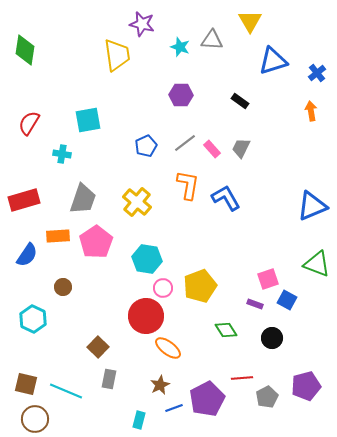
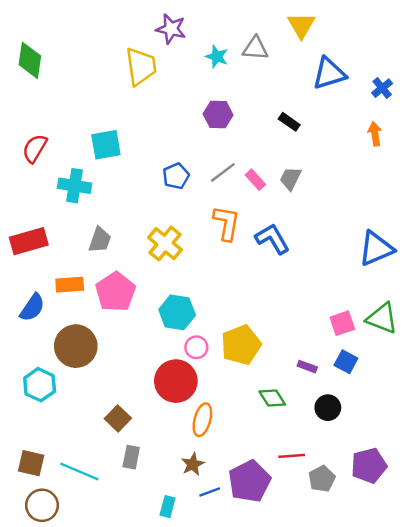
cyan cross: (62, 154) -> (75, 186), size x1.5
gray trapezoid: (83, 199) -> (100, 240), size x0.7
pink square: (268, 279) -> (342, 323), moved
brown circle: (63, 287) -> (76, 346), size x2.0
orange ellipse: (168, 348) -> (202, 420), turned 68

